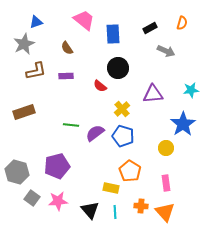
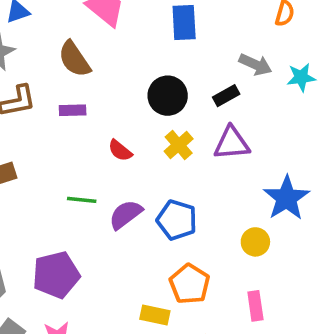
black rectangle: (150, 28) -> (226, 96), moved
blue rectangle: (113, 34) -> (184, 22), moved
brown semicircle: (67, 48) -> (74, 59), size x1.5
red semicircle: (100, 86) -> (120, 150), moved
cyan star: (191, 90) -> (301, 77), moved
yellow cross: (122, 109) -> (179, 145), moved

